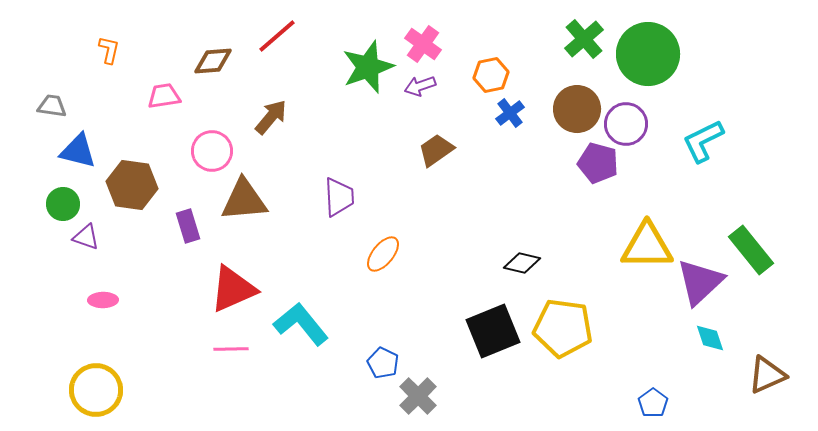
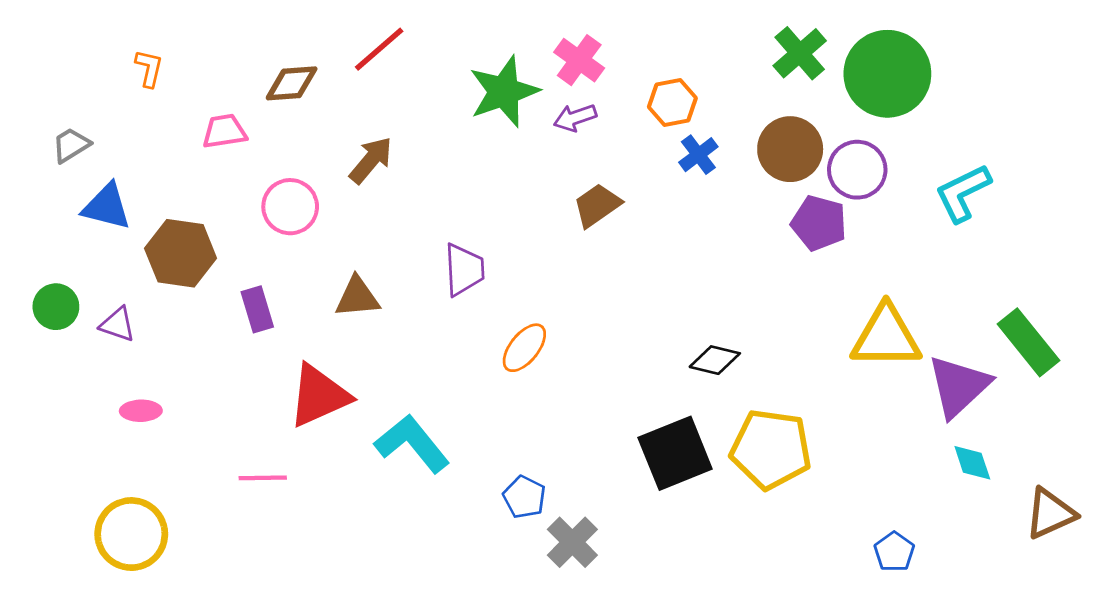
gray trapezoid: (52, 106) -> (71, 145), turned -40
brown triangle: (244, 200) -> (357, 297), moved, size x0.7
green circle: (63, 204) -> (56, 307), moved
pink line: (231, 349) -> (263, 478), moved

